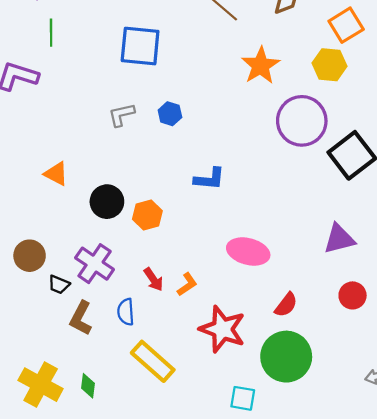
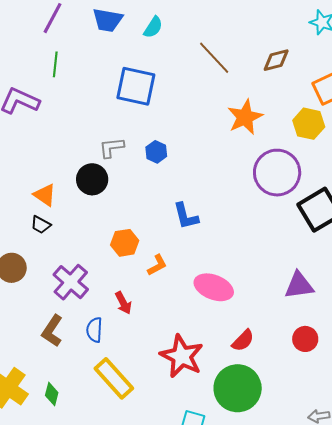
blue L-shape: (209, 179) -> (186, 216), turned 64
black circle: (107, 202) -> (92, 179), moved
orange L-shape: (187, 284) -> (157, 265), moved
black trapezoid: (59, 285) -> (41, 225), moved

